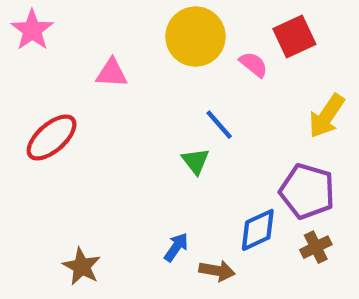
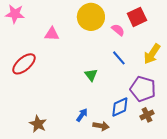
pink star: (32, 30) -> (15, 14), turned -30
blue line: (219, 125) -> (119, 58), moved

